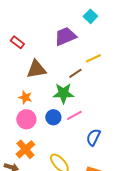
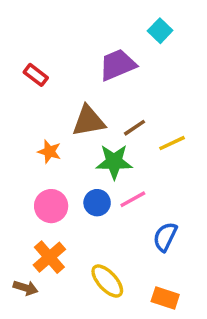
yellow line: (93, 58) -> (172, 143), moved
brown triangle: (36, 69) -> (89, 121), moved
orange star: (25, 97) -> (49, 152), moved

